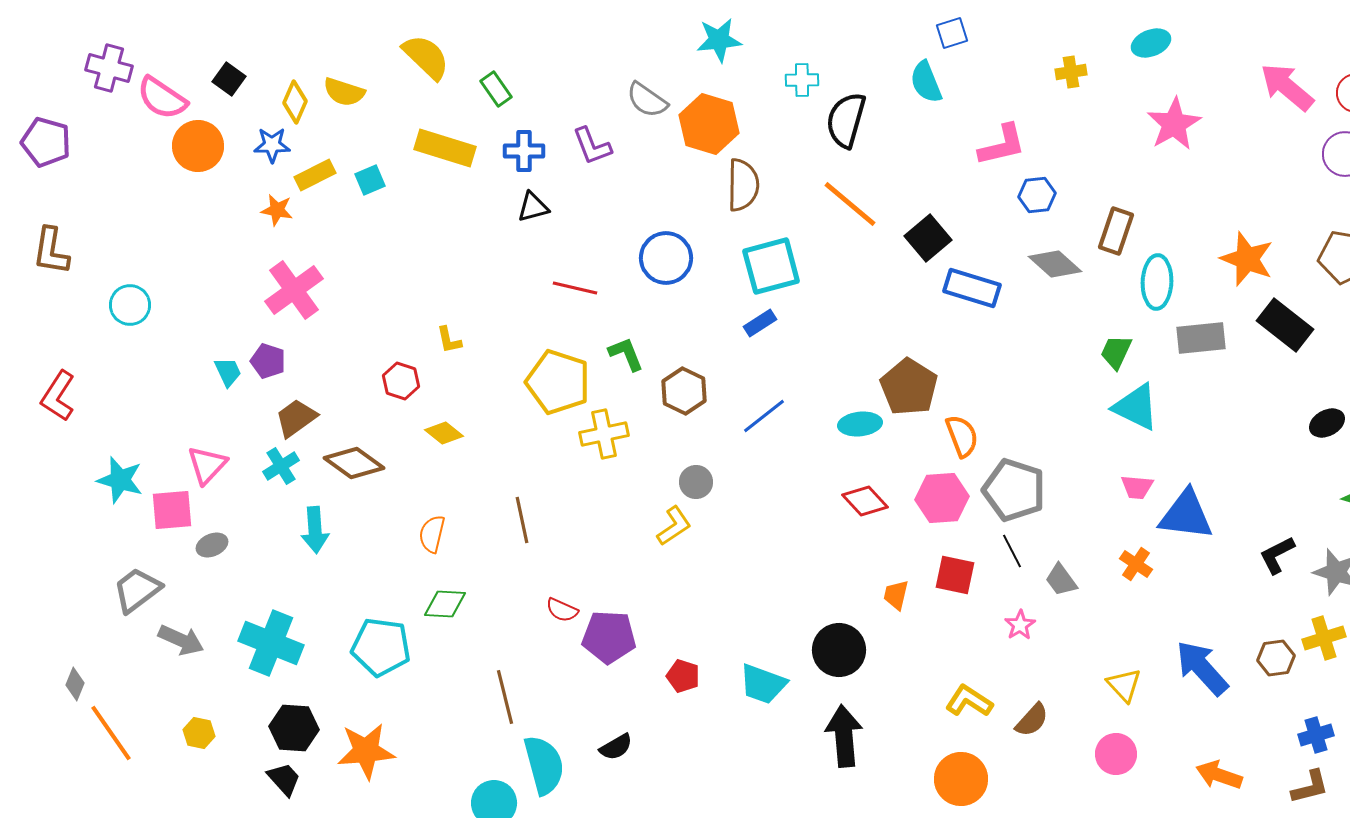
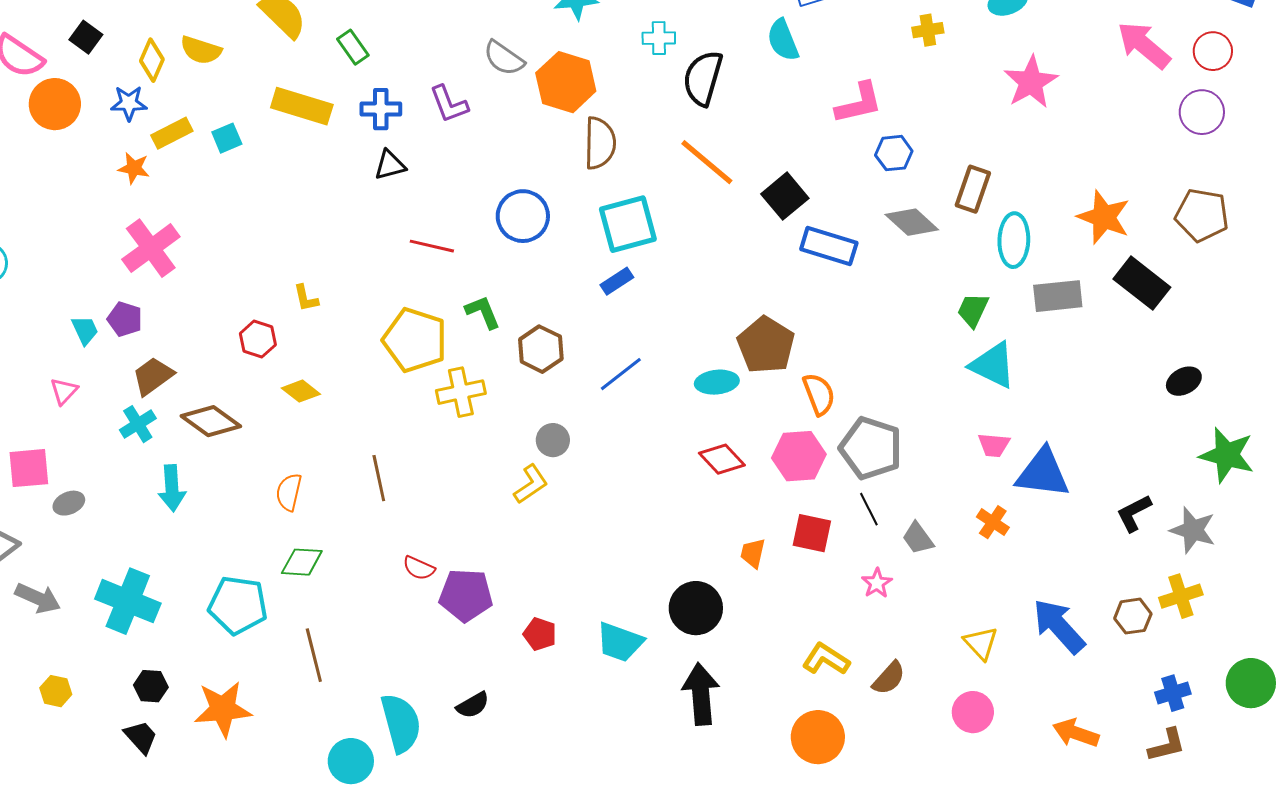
pink triangle: (207, 465) -> (64, 391), moved, size x0.7
brown line: (505, 697) -> (314, 655), moved
black hexagon: (294, 728) -> (151, 686), size x0.7

